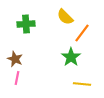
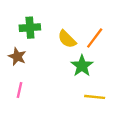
yellow semicircle: (65, 17) -> (67, 39), moved
brown star: (15, 59) -> (17, 56), moved

